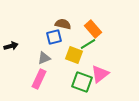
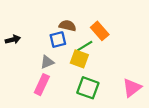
green line: (88, 44) -> (85, 46), moved
black arrow: (11, 46) -> (13, 40), moved
pink triangle: (100, 74) -> (132, 88), moved

